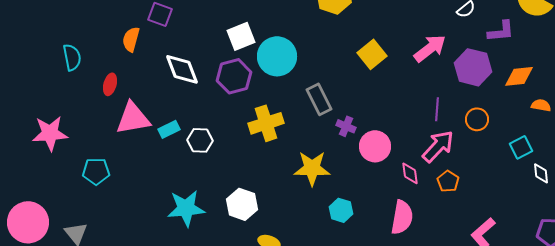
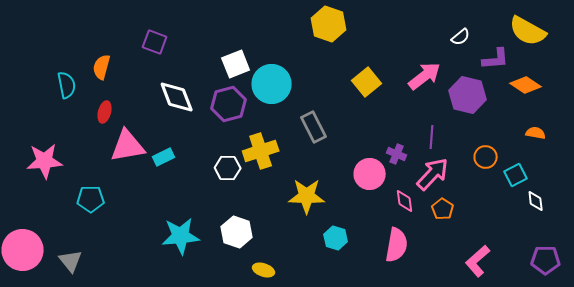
orange semicircle: (131, 39) -> (102, 67), moved
orange diamond: (519, 76) -> (526, 85), moved, turned 40
orange circle: (477, 119) -> (486, 157), moved
purple cross: (346, 126) -> (397, 154), moved
white hexagon: (200, 140) -> (228, 168), moved

